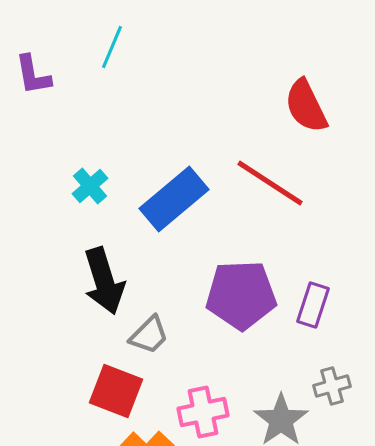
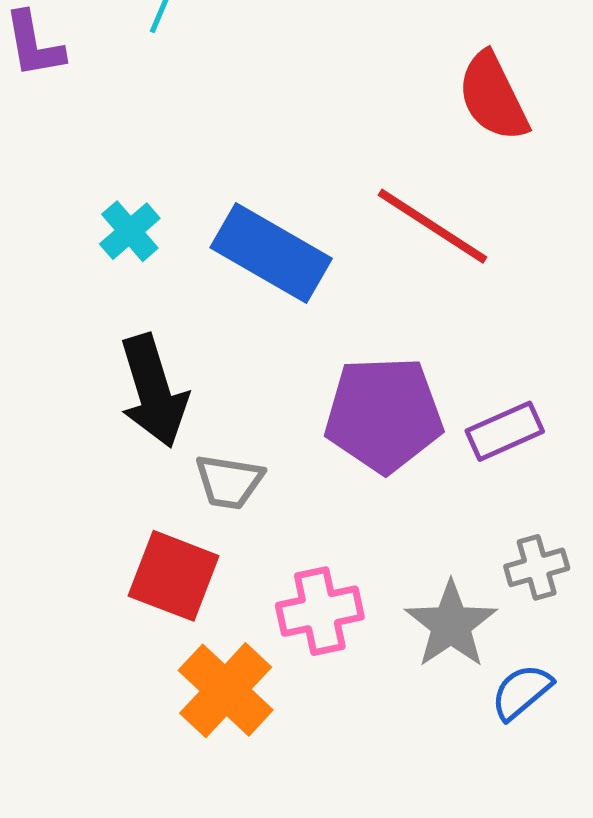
blue rectangle: (174, 199) -> (271, 253), turned 70
purple rectangle: (313, 305) -> (505, 431), turned 48
gray trapezoid: (149, 335) -> (229, 482), turned 54

